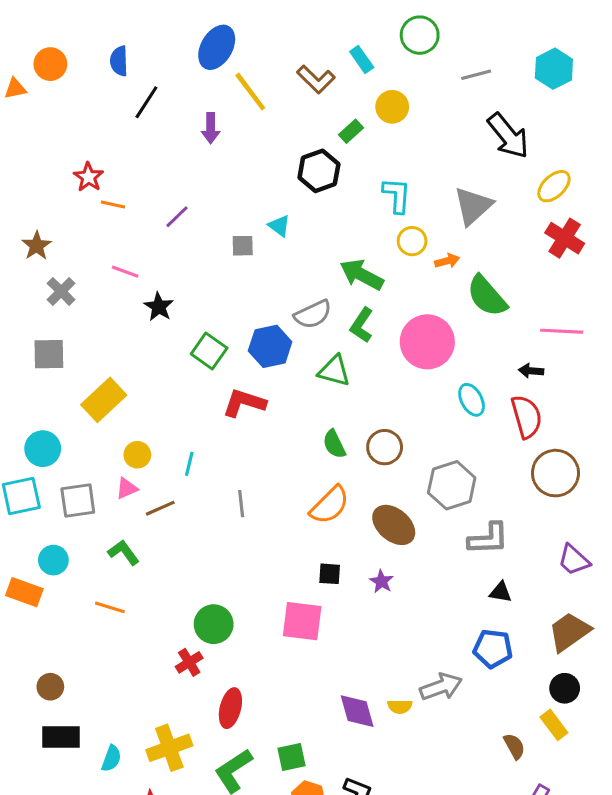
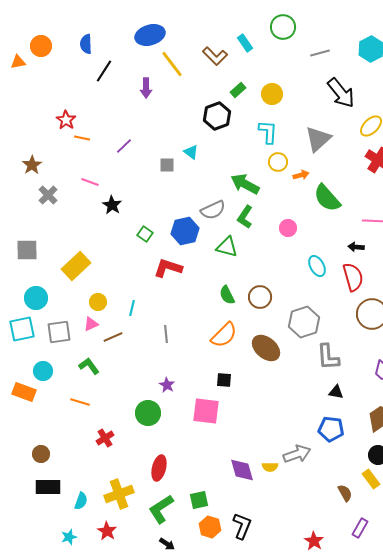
blue ellipse: (217, 47) -> (150, 35), turned 44
yellow circle: (392, 107) -> (272, 94), moved
pink circle: (427, 342) -> (288, 228), size x0.5
green square: (209, 351) -> (145, 234), size x0.7
gray square: (49, 354) -> (27, 250), moved
gray L-shape: (488, 539) -> (328, 357), turned 88
purple star: (382, 581) -> (167, 385), moved
red cross: (189, 662) -> (105, 438), moved

